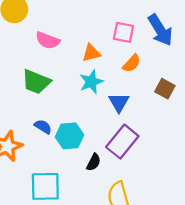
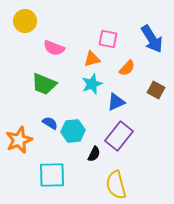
pink square: (123, 32) -> (108, 39), moved
blue triangle: (119, 102) -> (116, 102), turned 36

